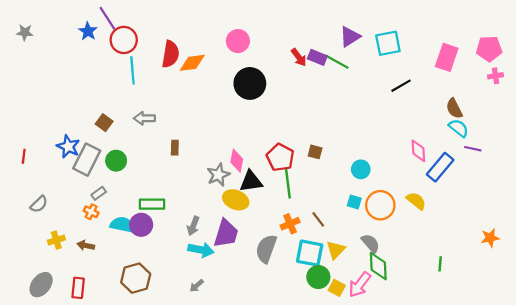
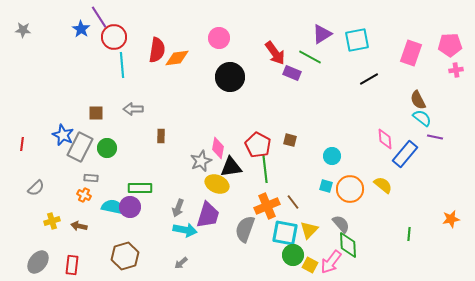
red arrow: (299, 57) -> (275, 53), size x1.4
purple rectangle: (317, 57) -> (292, 73), moved
brown square: (104, 123) -> (96, 113), turned -35
gray rectangle: (99, 193) -> (91, 178), turned 40
orange cross: (290, 224) -> (267, 206), size x1.4
green line: (440, 264) -> (409, 234), moved

